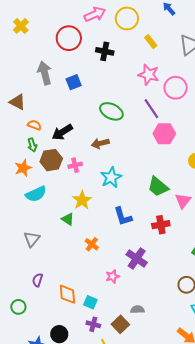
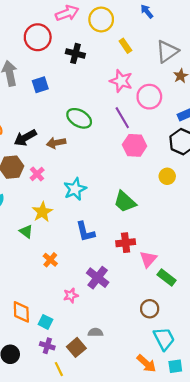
brown arrow: (100, 143) -> (56, 143), moved
pink cross: (75, 165) -> (37, 174), turned -32
pink triangle: (183, 201) -> (148, 259), moved

